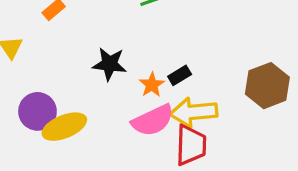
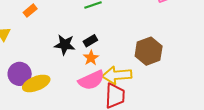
black rectangle: (180, 75) -> (90, 41), moved
brown hexagon: (267, 86) -> (149, 51), moved

